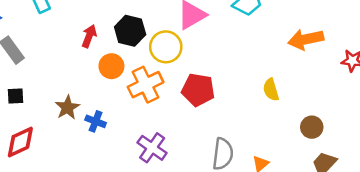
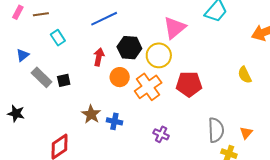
black square: (16, 96) -> (64, 80), moved
purple cross: (152, 148) -> (161, 134), size x0.7

